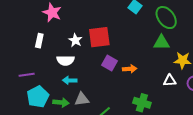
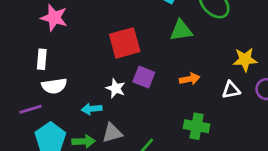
white star: (75, 40) -> (116, 88), moved
green triangle: (161, 43) -> (181, 30), moved
white semicircle: (66, 60) -> (54, 86), moved
orange arrow: (130, 69) -> (190, 79), moved

